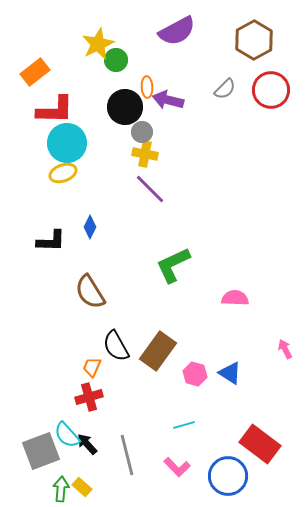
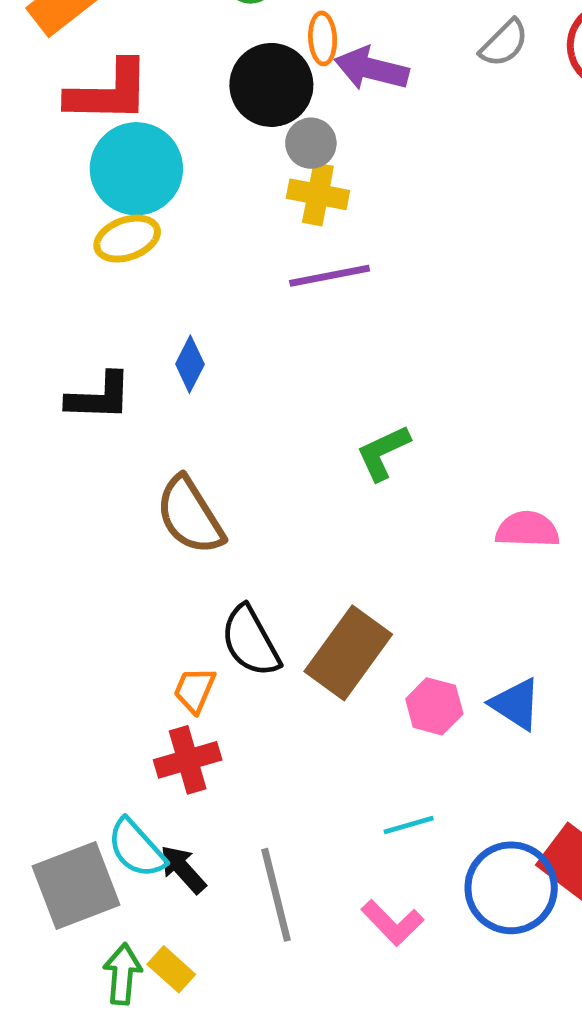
purple line: (150, 189) -> (330, 276), turned -56
green L-shape: (173, 265) -> (383, 453), size x0.7
blue circle: (228, 476) -> (511, 888), moved

